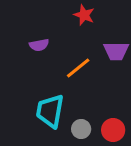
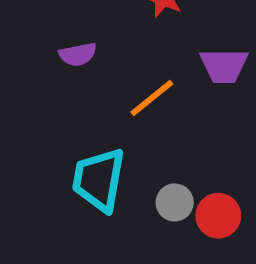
gray circle: (81, 129) -> (175, 202), moved

